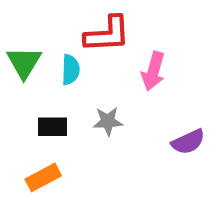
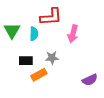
purple semicircle: (188, 142) -> (90, 80), moved
orange rectangle: (43, 177) -> (39, 75), moved

